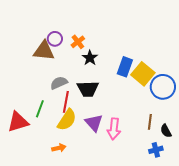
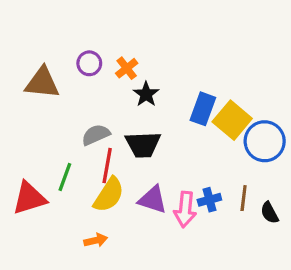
brown triangle: (44, 51) -> (42, 83), moved
purple triangle: (94, 123) -> (153, 200), turned -30
blue cross: (156, 150) -> (209, 200), moved

